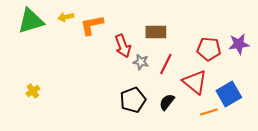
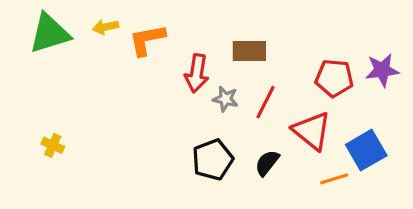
red arrow: (123, 46) -> (197, 73), turned 30
yellow cross: (33, 91) -> (53, 145), turned -32

